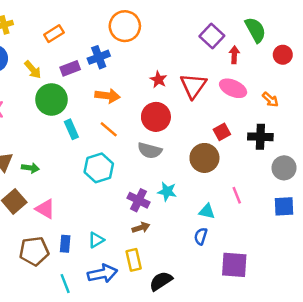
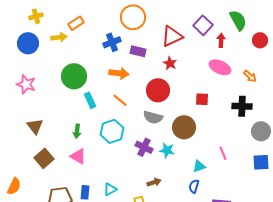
purple rectangle: (70, 68) -> (138, 51), moved, turned 35
yellow arrow: (33, 70) -> (59, 37), moved, turned -56
red star: (158, 80) -> (170, 63), moved
red triangle: (193, 86) -> (172, 36), moved, turned 30
red square: (222, 132) -> (202, 99), moved, turned 32
brown circle: (204, 158) -> (184, 127), moved
green arrow: (30, 168) -> (77, 131), moved, turned 88
purple cross: (139, 200) -> (144, 147), moved
pink triangle: (45, 209) -> (78, 156), moved
cyan triangle: (207, 211) -> (199, 166), turned -32
brown arrow: (141, 228) -> (154, 182), moved

